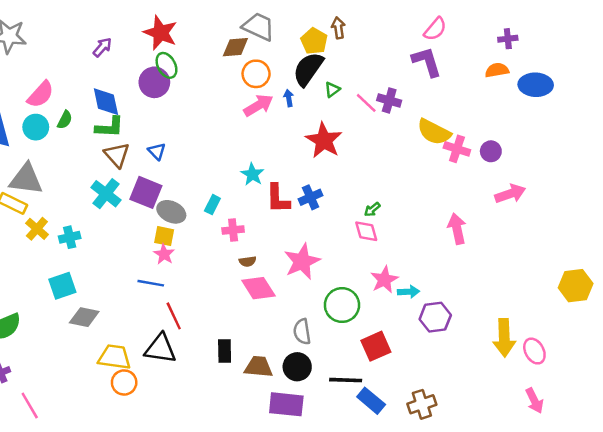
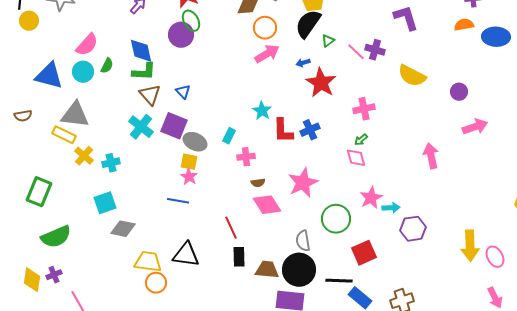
blue arrow: (289, 98) -> (303, 63), moved, turned -96
pink cross: (457, 149) -> (364, 109), moved, turned -30
red line: (174, 316) -> (231, 228), moved
black circle: (297, 367) -> (299, 270), size x1.4

